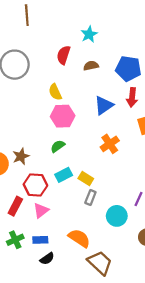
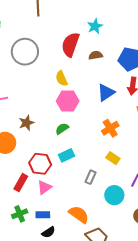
red semicircle: (63, 55) -> (70, 45), size x1.4
brown star: (21, 156) -> (26, 123), moved
yellow rectangle: (86, 179) -> (113, 158), moved

